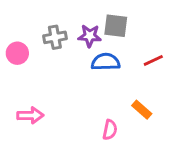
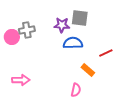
gray cross: (55, 37) -> (27, 30), moved
red line: (153, 60) -> (106, 53), moved
orange rectangle: (142, 110) -> (88, 70), moved

